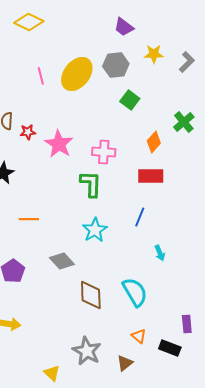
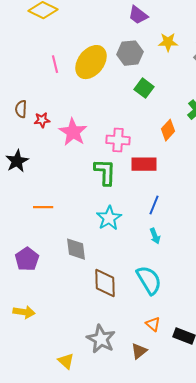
red rectangle: (151, 176) -> (144, 164), moved
cyan arrow: (160, 253) -> (155, 236), moved
gray diamond: (62, 261) -> (76, 249), turned 35

